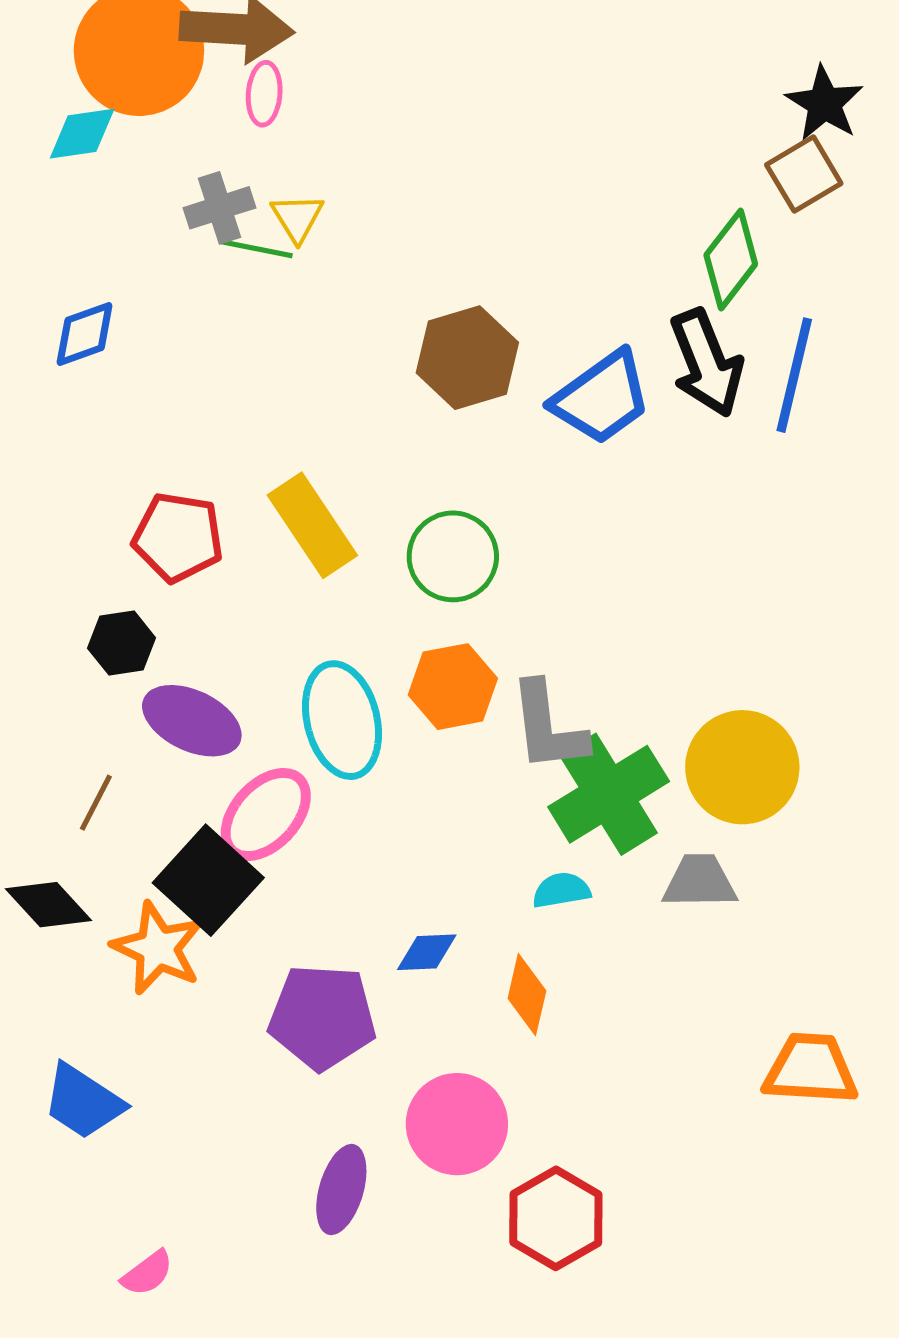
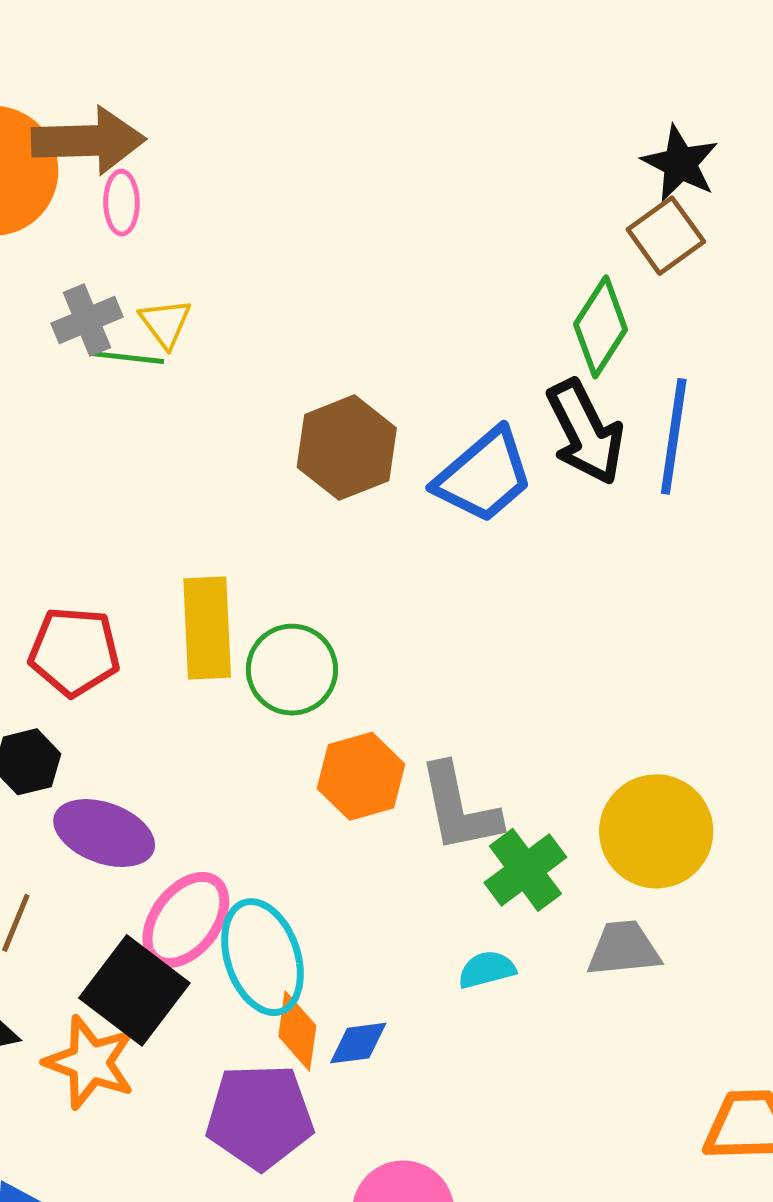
yellow rectangle: (312, 525) -> (207, 628), turned 36
green circle: (453, 556) -> (292, 670), moved
cyan ellipse: (342, 720) -> (262, 957), moved
green cross: (609, 794) -> (525, 870), size x0.7
orange diamond: (527, 995) -> (297, 1031), moved

